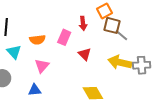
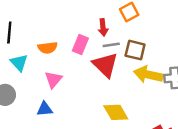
brown square: (112, 25) -> (135, 50), moved
gray line: (121, 35) -> (111, 45), moved, turned -48
red triangle: (85, 54) -> (105, 65), size x1.6

